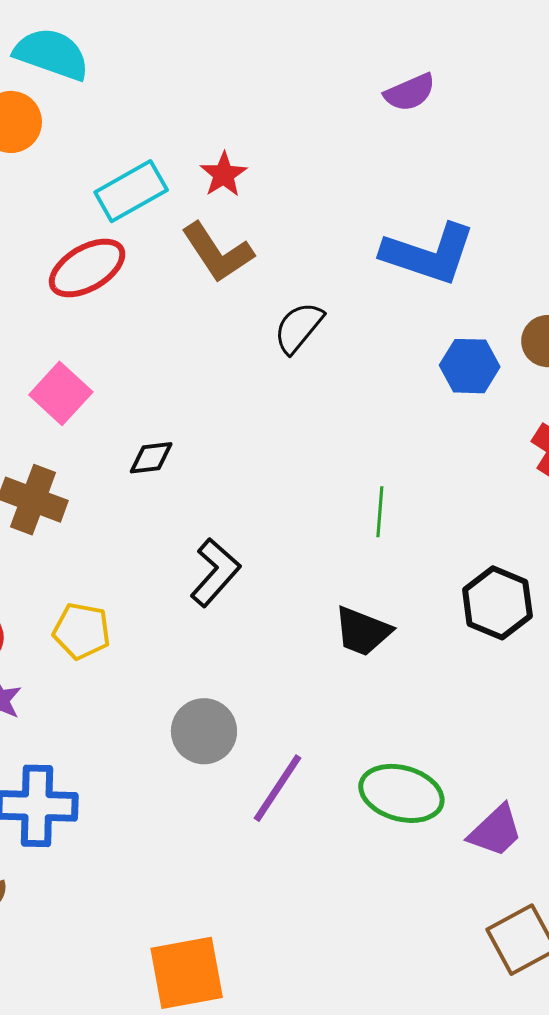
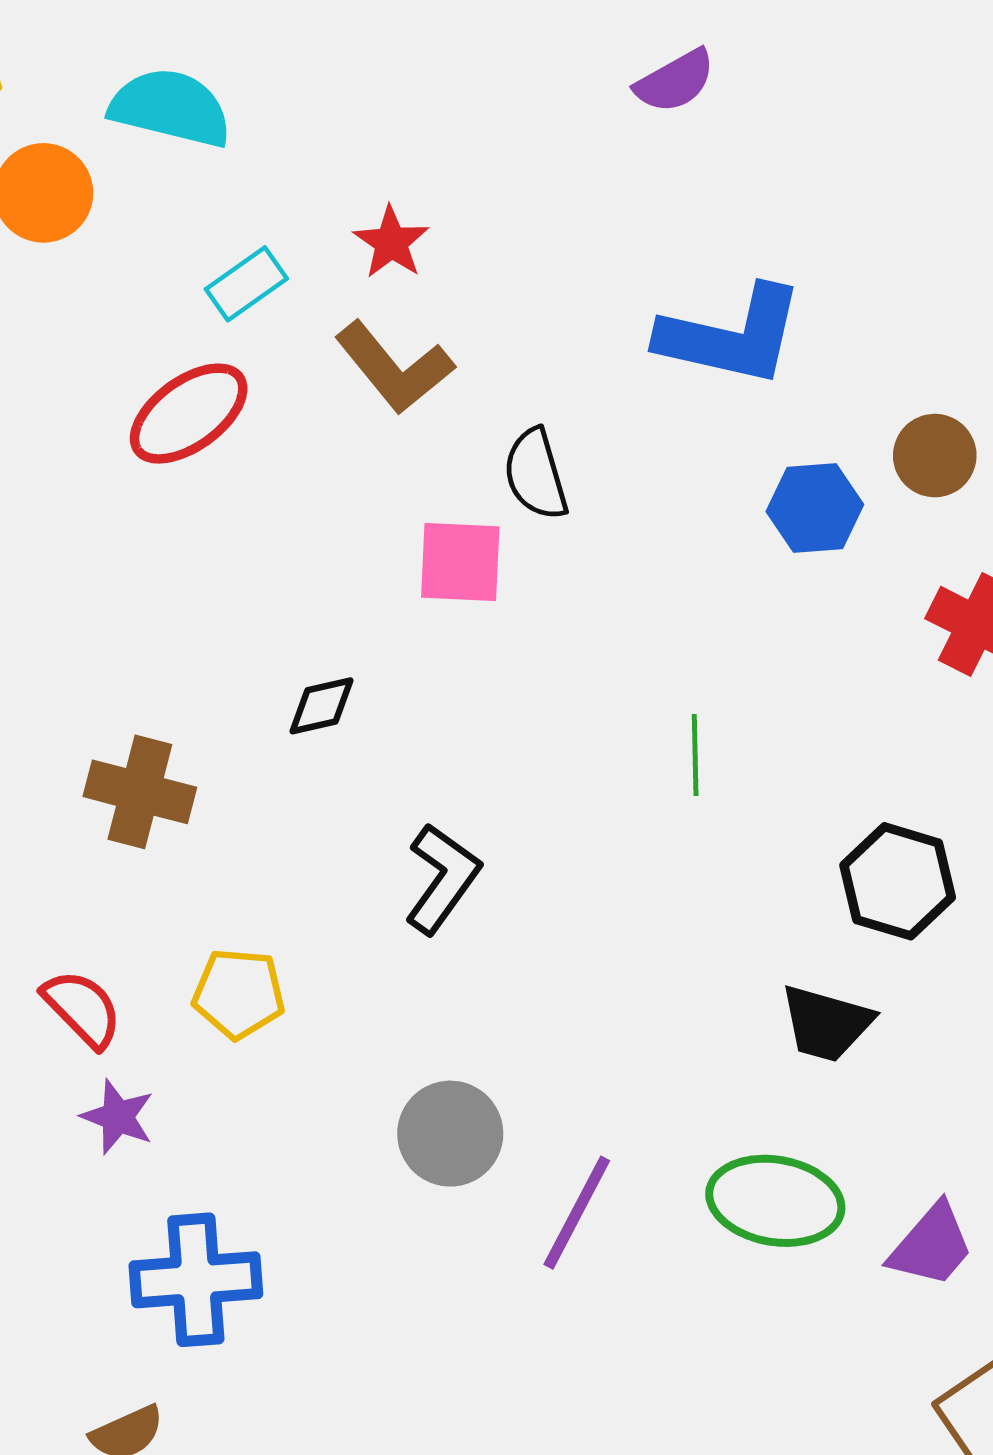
cyan semicircle: (52, 54) -> (170, 108), moved
cyan rectangle: (131, 191) -> (246, 284), size x0.7
black semicircle: (299, 328) -> (536, 474), turned -50
pink square: (61, 393) -> (460, 562), moved, turned -34
black trapezoid: (363, 631) -> (826, 1023), moved

